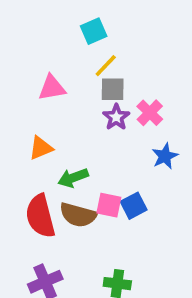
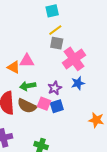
pink triangle: (52, 88) -> (27, 61), moved
pink cross: (150, 113) -> (74, 59), size x1.6
purple star: (116, 117) -> (55, 88), moved
orange triangle: (41, 148) -> (14, 67), turned 40

